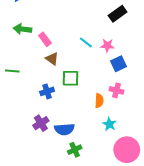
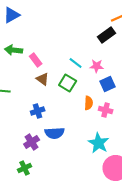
green square: (71, 78) -> (68, 83), moved, turned 30
orange semicircle: (99, 101) -> (89, 103), moved
cyan star: (109, 124) -> (99, 143), size x1.5
blue semicircle: (64, 129) -> (55, 133), moved
green cross: (75, 150) -> (25, 168), moved

